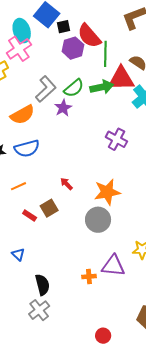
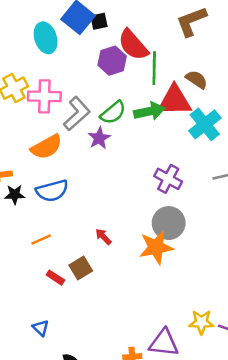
black square: (63, 27) -> (99, 21), moved
pink cross: (19, 49) -> (44, 96), moved, turned 35
gray circle: (98, 220) -> (169, 223), moved

